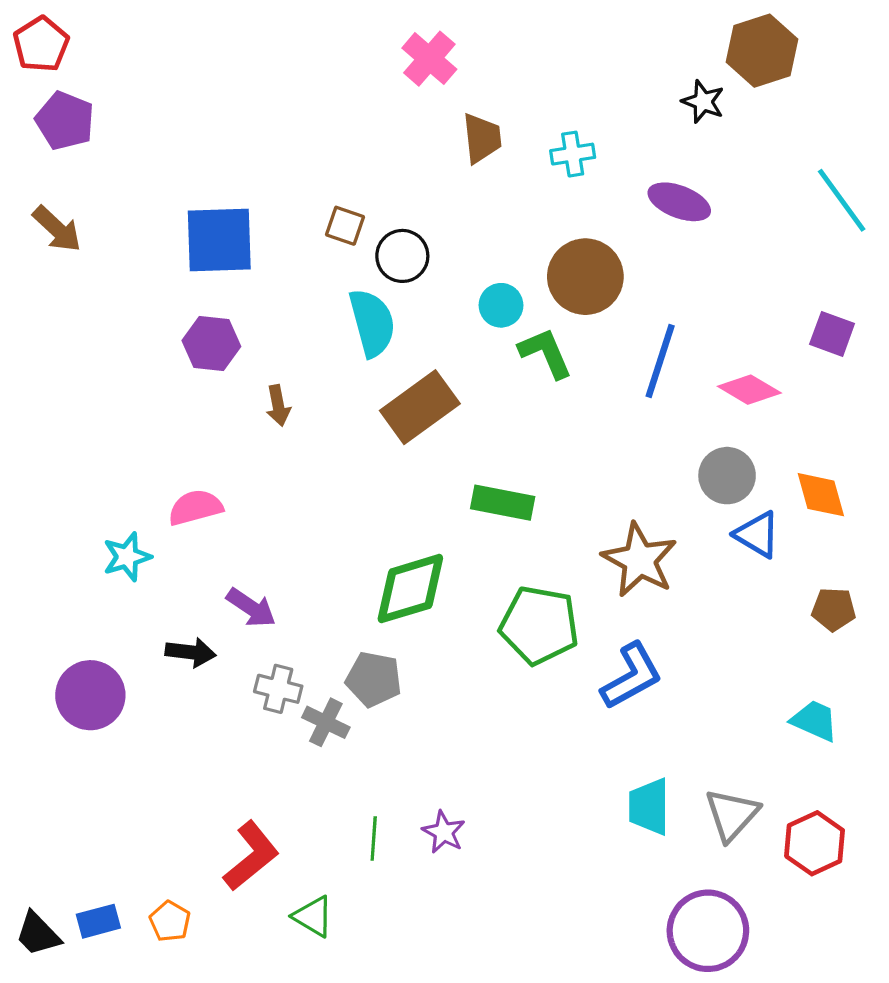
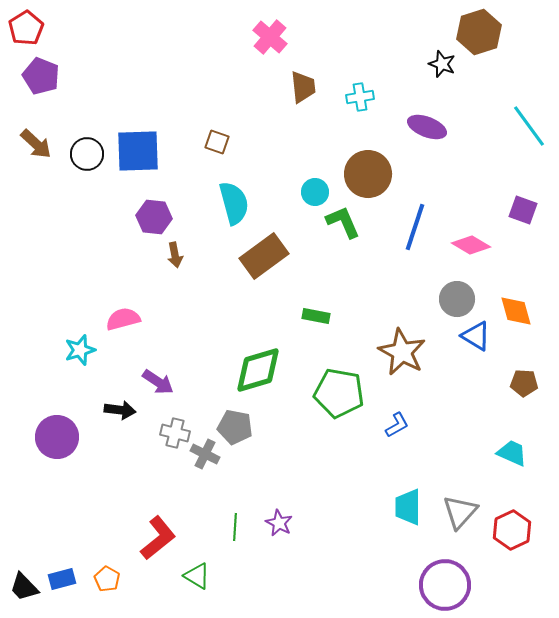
black circle: (402, 256) -> (87, 154), moved
purple hexagon: (211, 343) -> (154, 217), moved
green rectangle: (503, 503) -> (316, 316), size x0.7
blue L-shape: (632, 676) -> (397, 425), size x0.6

